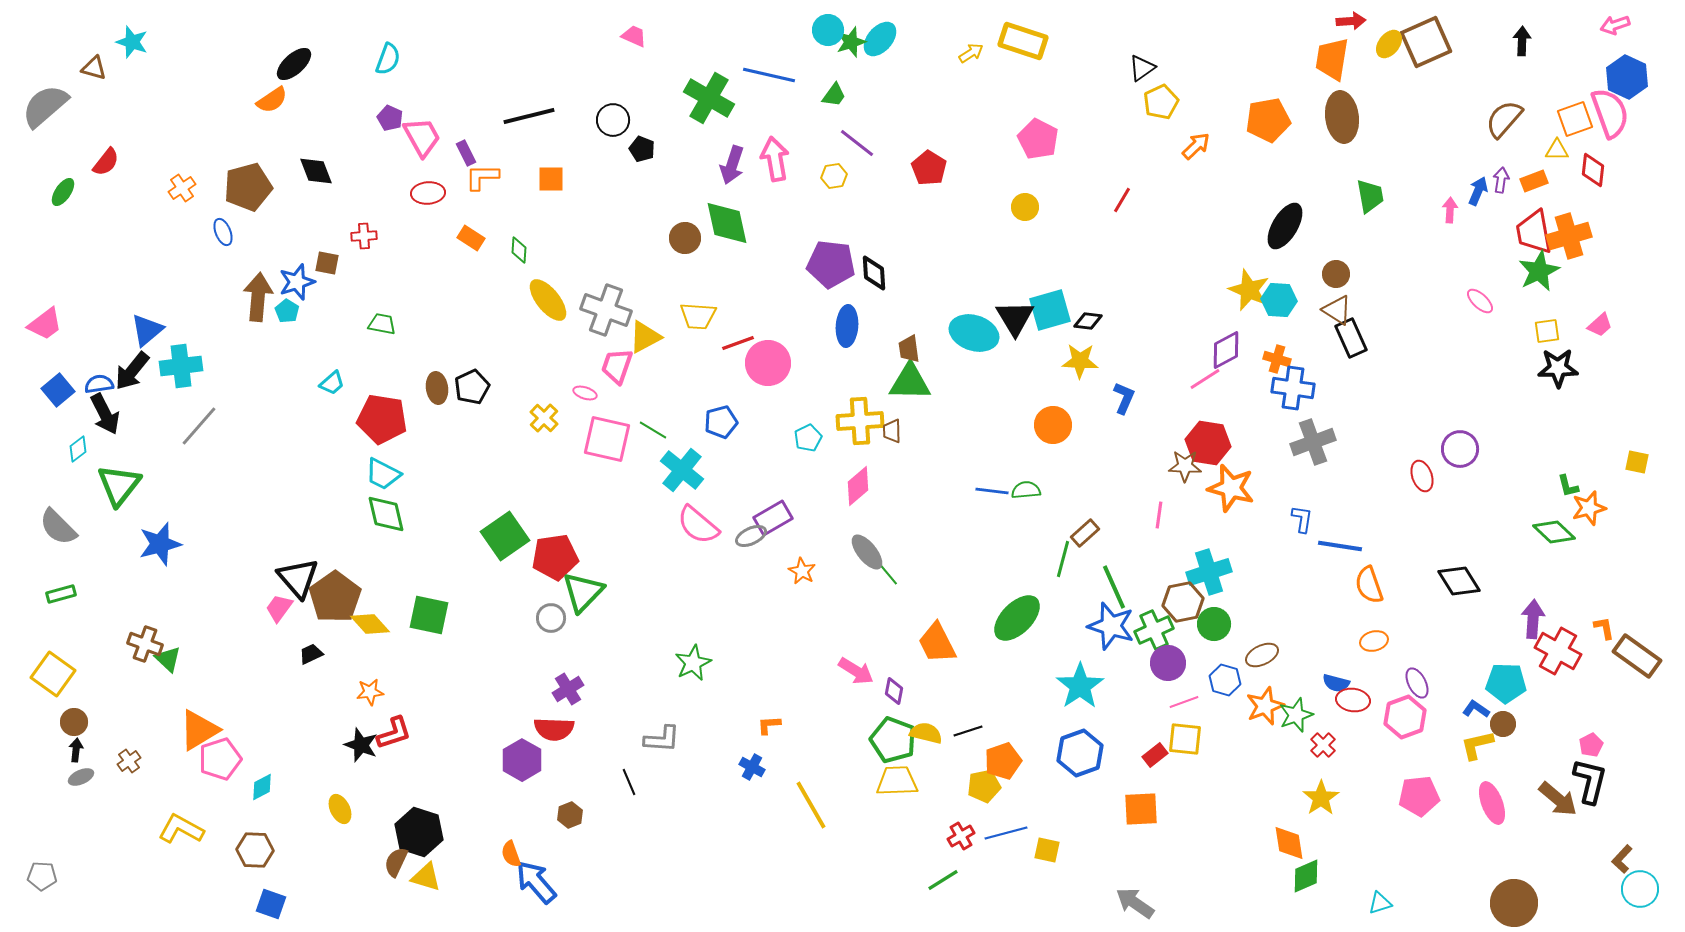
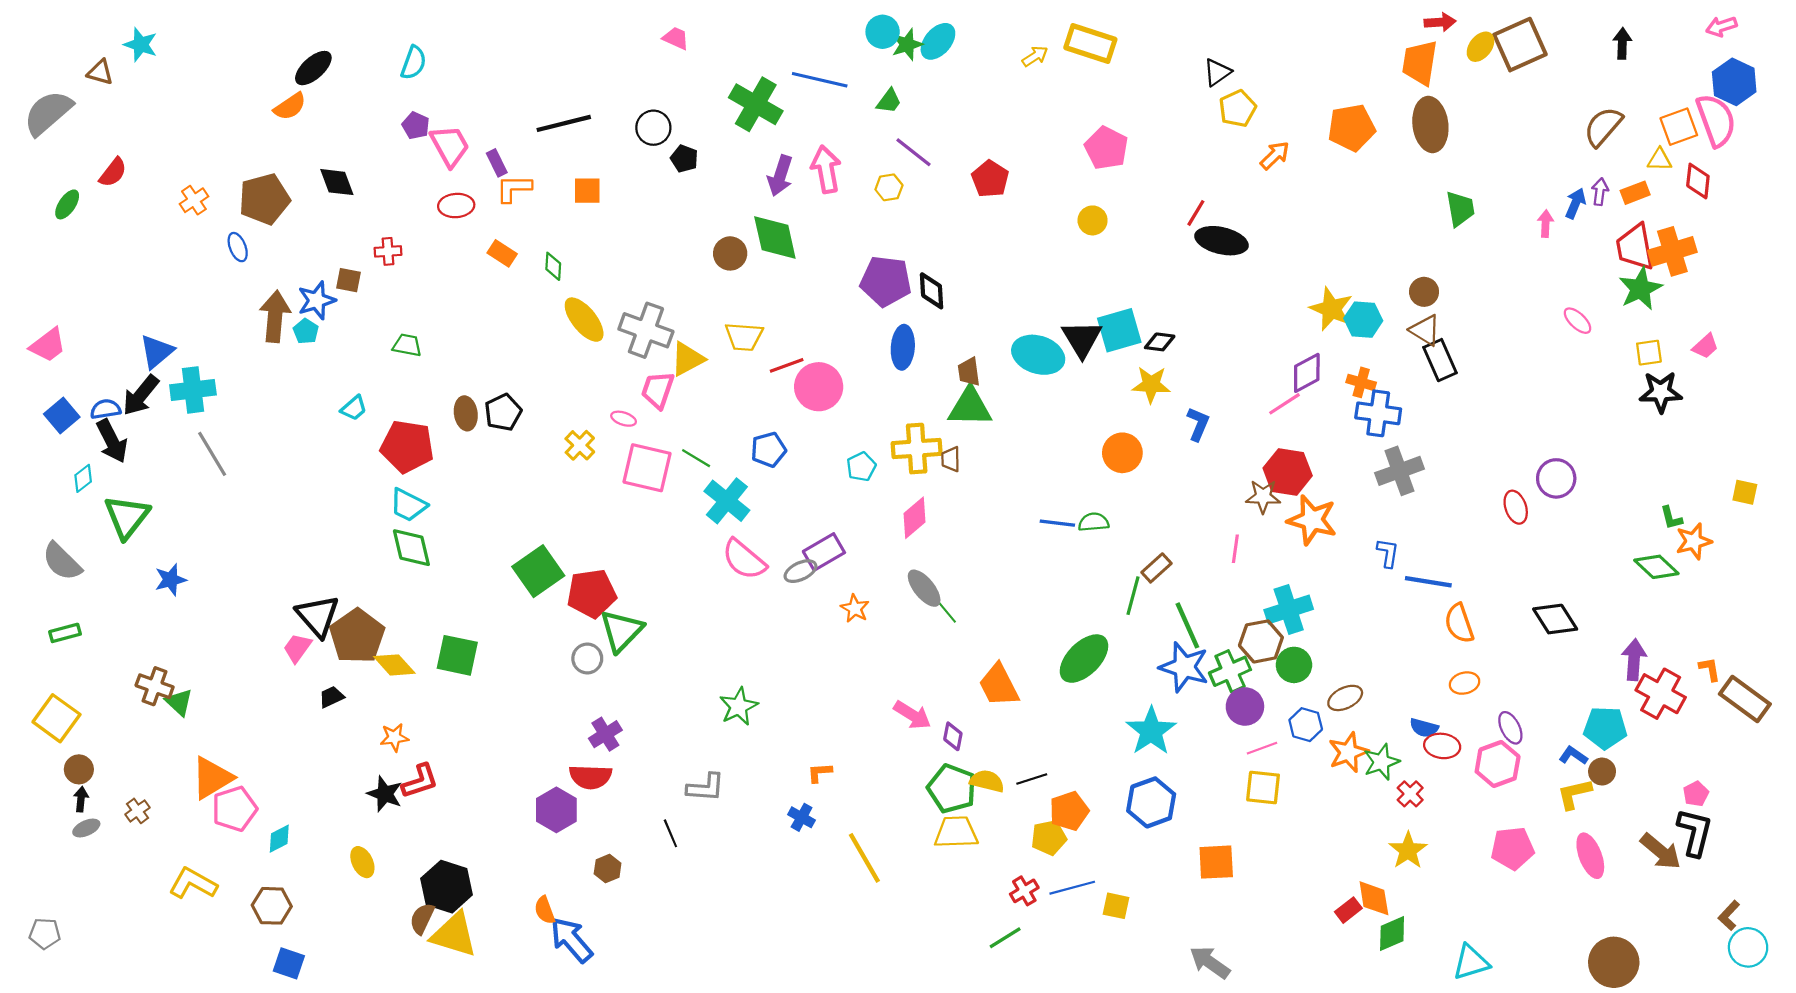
black ellipse: (1285, 226) -> (1222, 241), moved, turned 72
gray line: (199, 426) -> (212, 454), turned -72
blue star: (160, 544) -> (171, 580), size x0.7
red rectangle: (1155, 755) -> (1348, 910), moved
yellow triangle: (426, 877) -> (454, 935), size x1.5
cyan triangle: (1380, 903) -> (1471, 962), size x1.5

